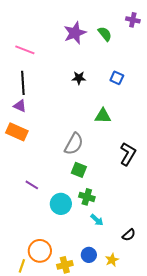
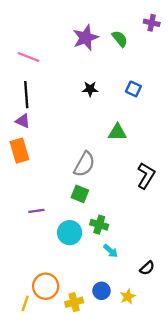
orange rectangle: (17, 132) -> (19, 151), turned 50
green square: (79, 170) -> (80, 194), moved
purple line: (32, 185) -> (36, 211), turned -40

